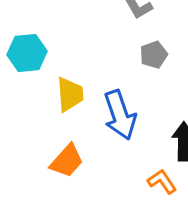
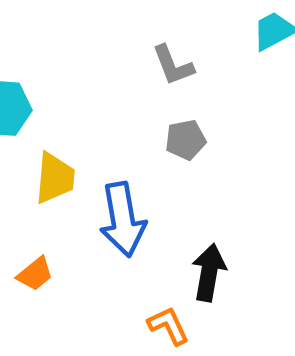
orange trapezoid: (67, 161) -> (35, 274), size x0.7

